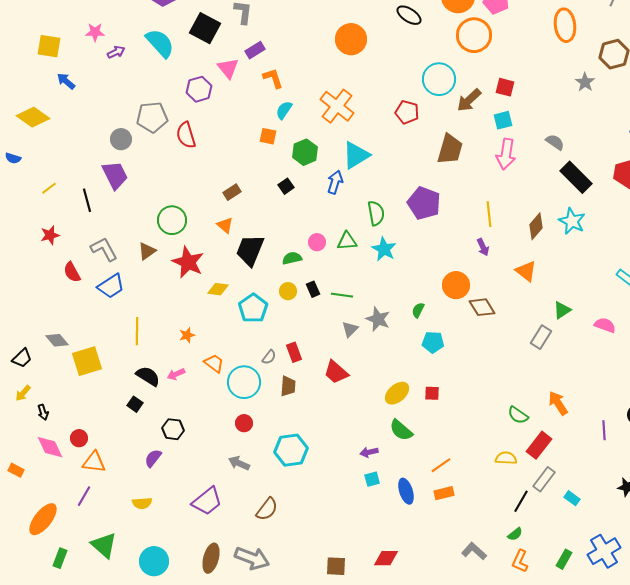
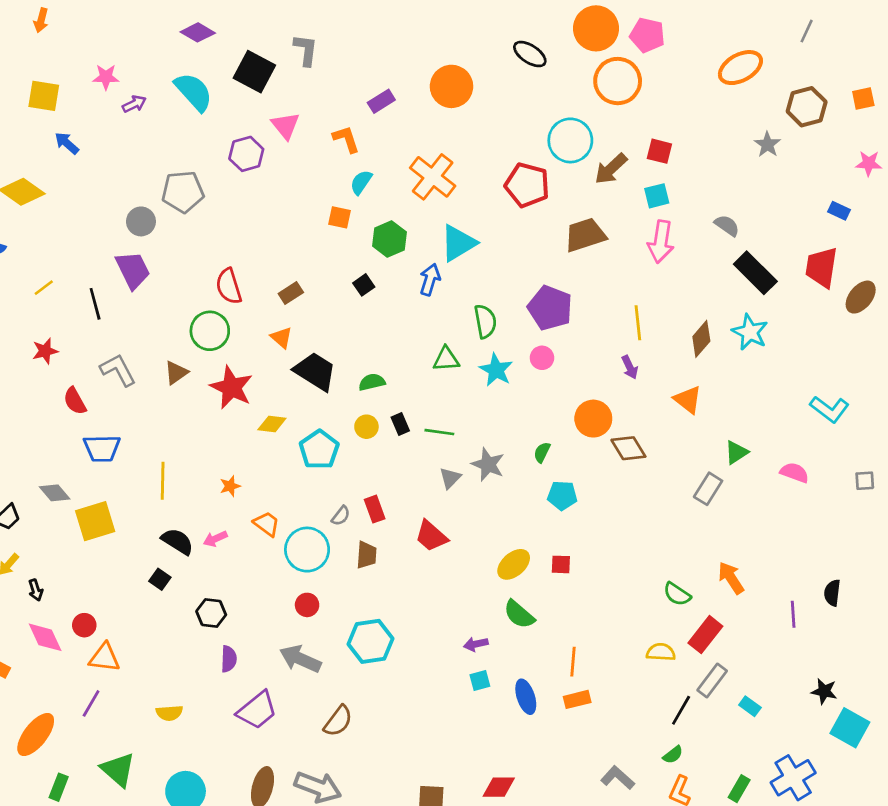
orange ellipse: (565, 25) -> (740, 68), turned 68
purple rectangle: (255, 50) -> (381, 101), moved
red pentagon: (407, 112) -> (527, 185), size x1.4
red semicircle: (186, 135) -> (229, 286), moved
brown trapezoid: (450, 149) -> (585, 235), turned -124
pink circle: (317, 242) -> (542, 358), moved
black trapezoid: (250, 250) -> (315, 371), turned 100
blue trapezoid: (111, 286) -> (102, 448), moved, turned 32
purple semicircle: (153, 458) -> (229, 659), moved, turned 144
gray arrow: (239, 463) -> (300, 659), size x1.4
orange line: (441, 465) -> (573, 662), turned -50

